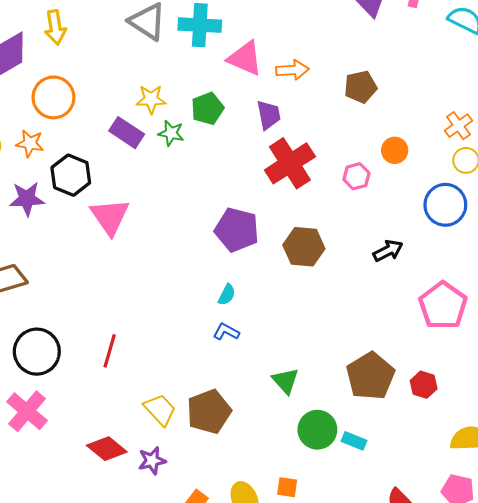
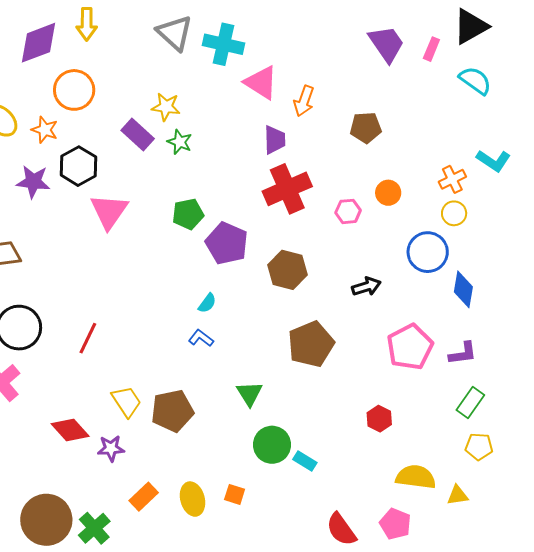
orange arrow: (292, 70) -> (304, 101), turned 104
green pentagon: (207, 108) -> (188, 214), moved
brown pentagon: (370, 376) -> (311, 344), moved

